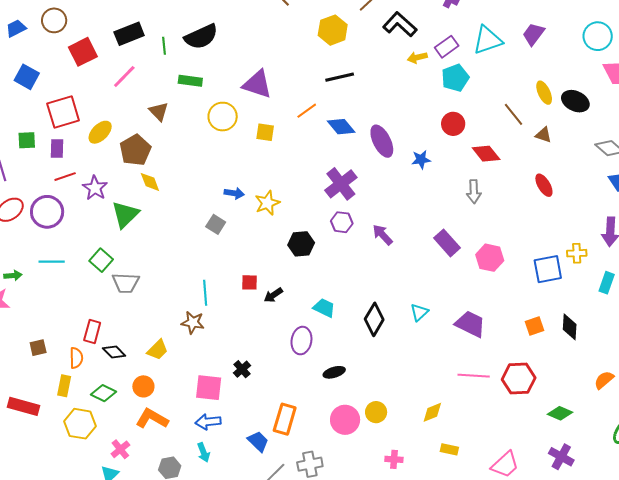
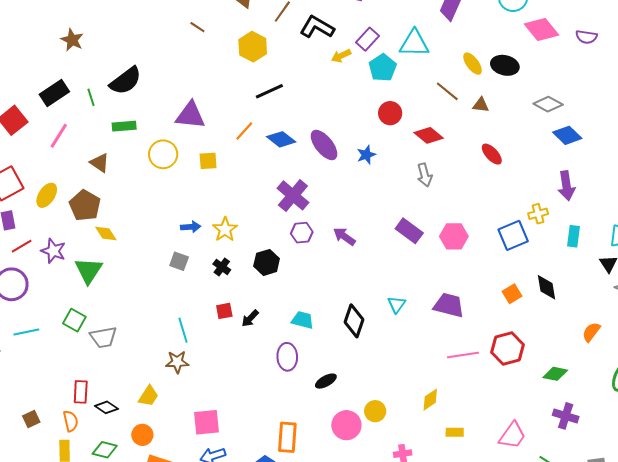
cyan triangle: (488, 40) -> (414, 43), moved, turned 32
black cross: (242, 369) -> (222, 267), moved

